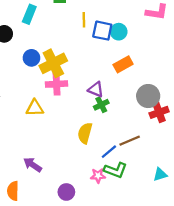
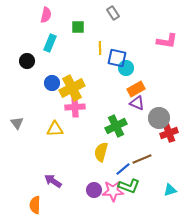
cyan circle: (119, 32) -> (126, 68), moved
purple triangle: (96, 89) -> (137, 103), moved
green cross: (101, 105) -> (116, 126), size x1.5
pink star: (98, 176) -> (113, 191), size x1.5
purple circle: (66, 192) -> (94, 190), moved

